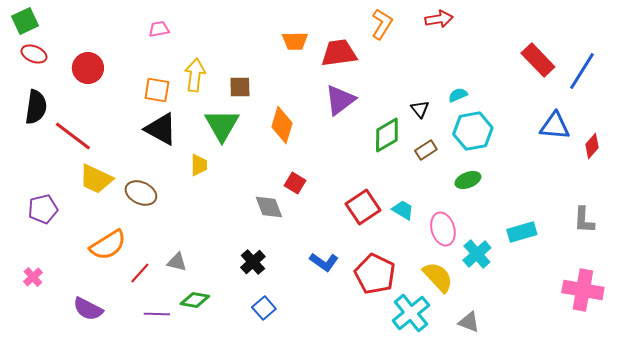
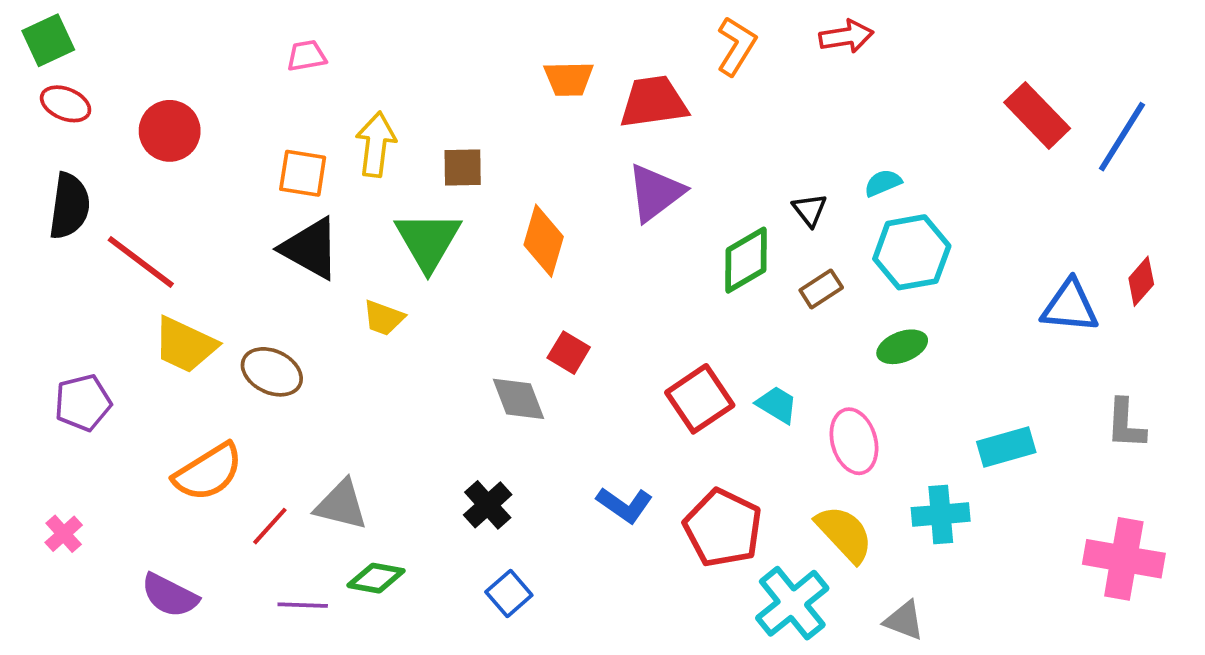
blue triangle: (555, 126) -> (1070, 306), moved
yellow trapezoid: (199, 165) -> (384, 318), turned 110
cyan cross: (477, 254) -> (941, 514), moved, turned 36
gray triangle: (177, 262) -> (341, 505), size x1.4

